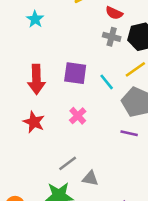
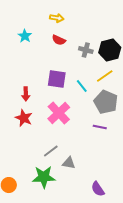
red semicircle: (114, 13) -> (59, 40), moved
red arrow: (36, 79) -> (26, 94), moved, size x0.6
pink cross: (78, 116) -> (59, 113), size x1.6

